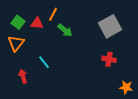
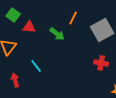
orange line: (53, 14) -> (73, 18), moved
green square: (18, 22) -> (13, 15), moved

